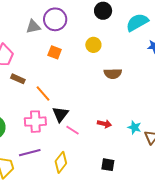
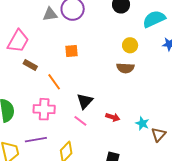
yellow circle: (93, 45) -> (130, 45), moved
orange square: (55, 52) -> (71, 51), moved, turned -32
black triangle: (60, 114) -> (85, 101), moved

